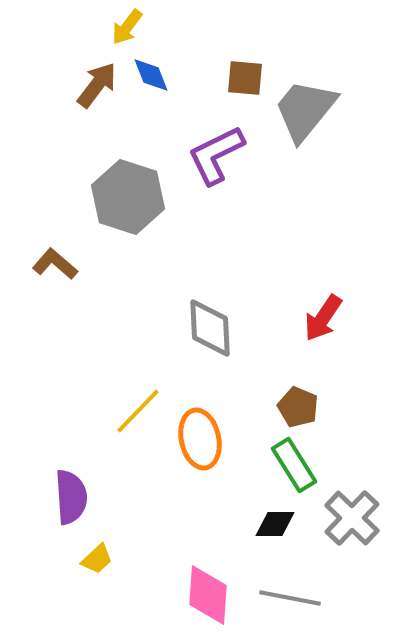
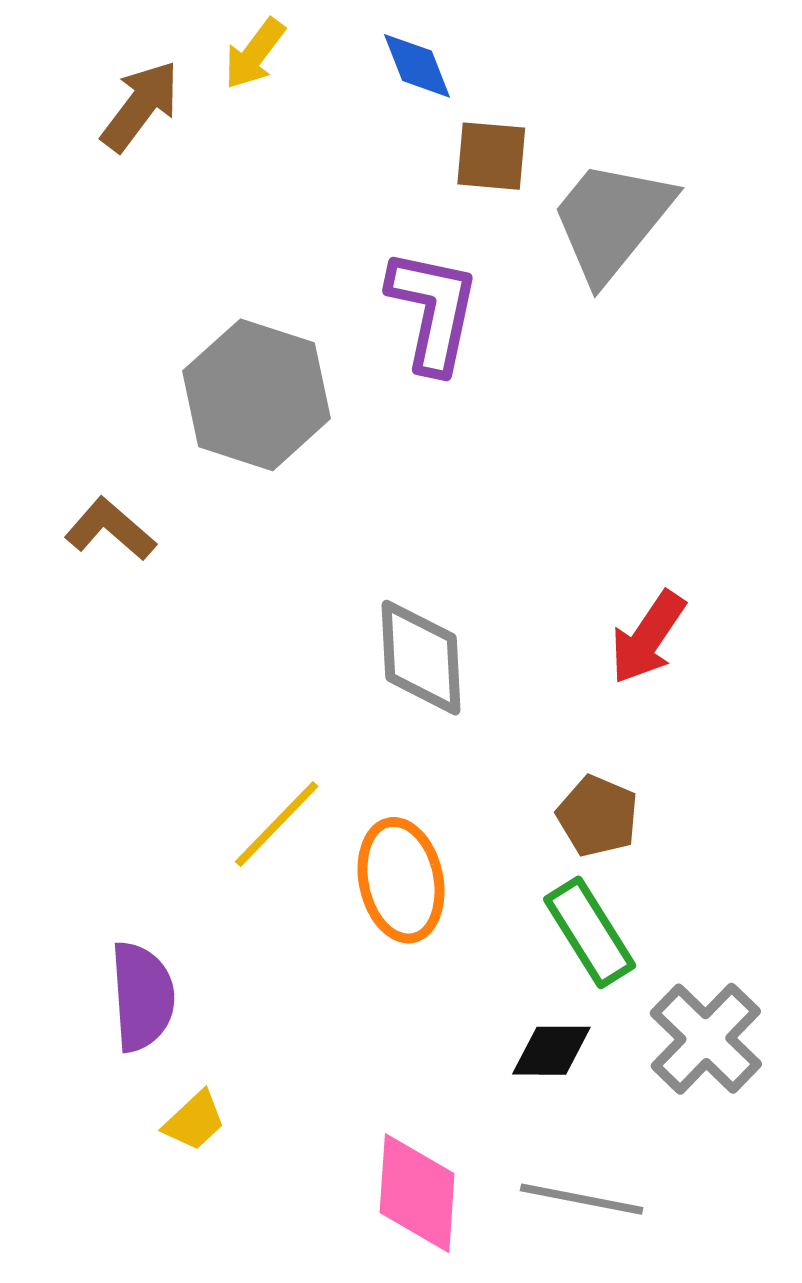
blue diamond: (151, 75) -> (417, 66), moved
brown arrow: (97, 85) -> (140, 106), moved
purple L-shape: (216, 155) -> (433, 311), turned 128

